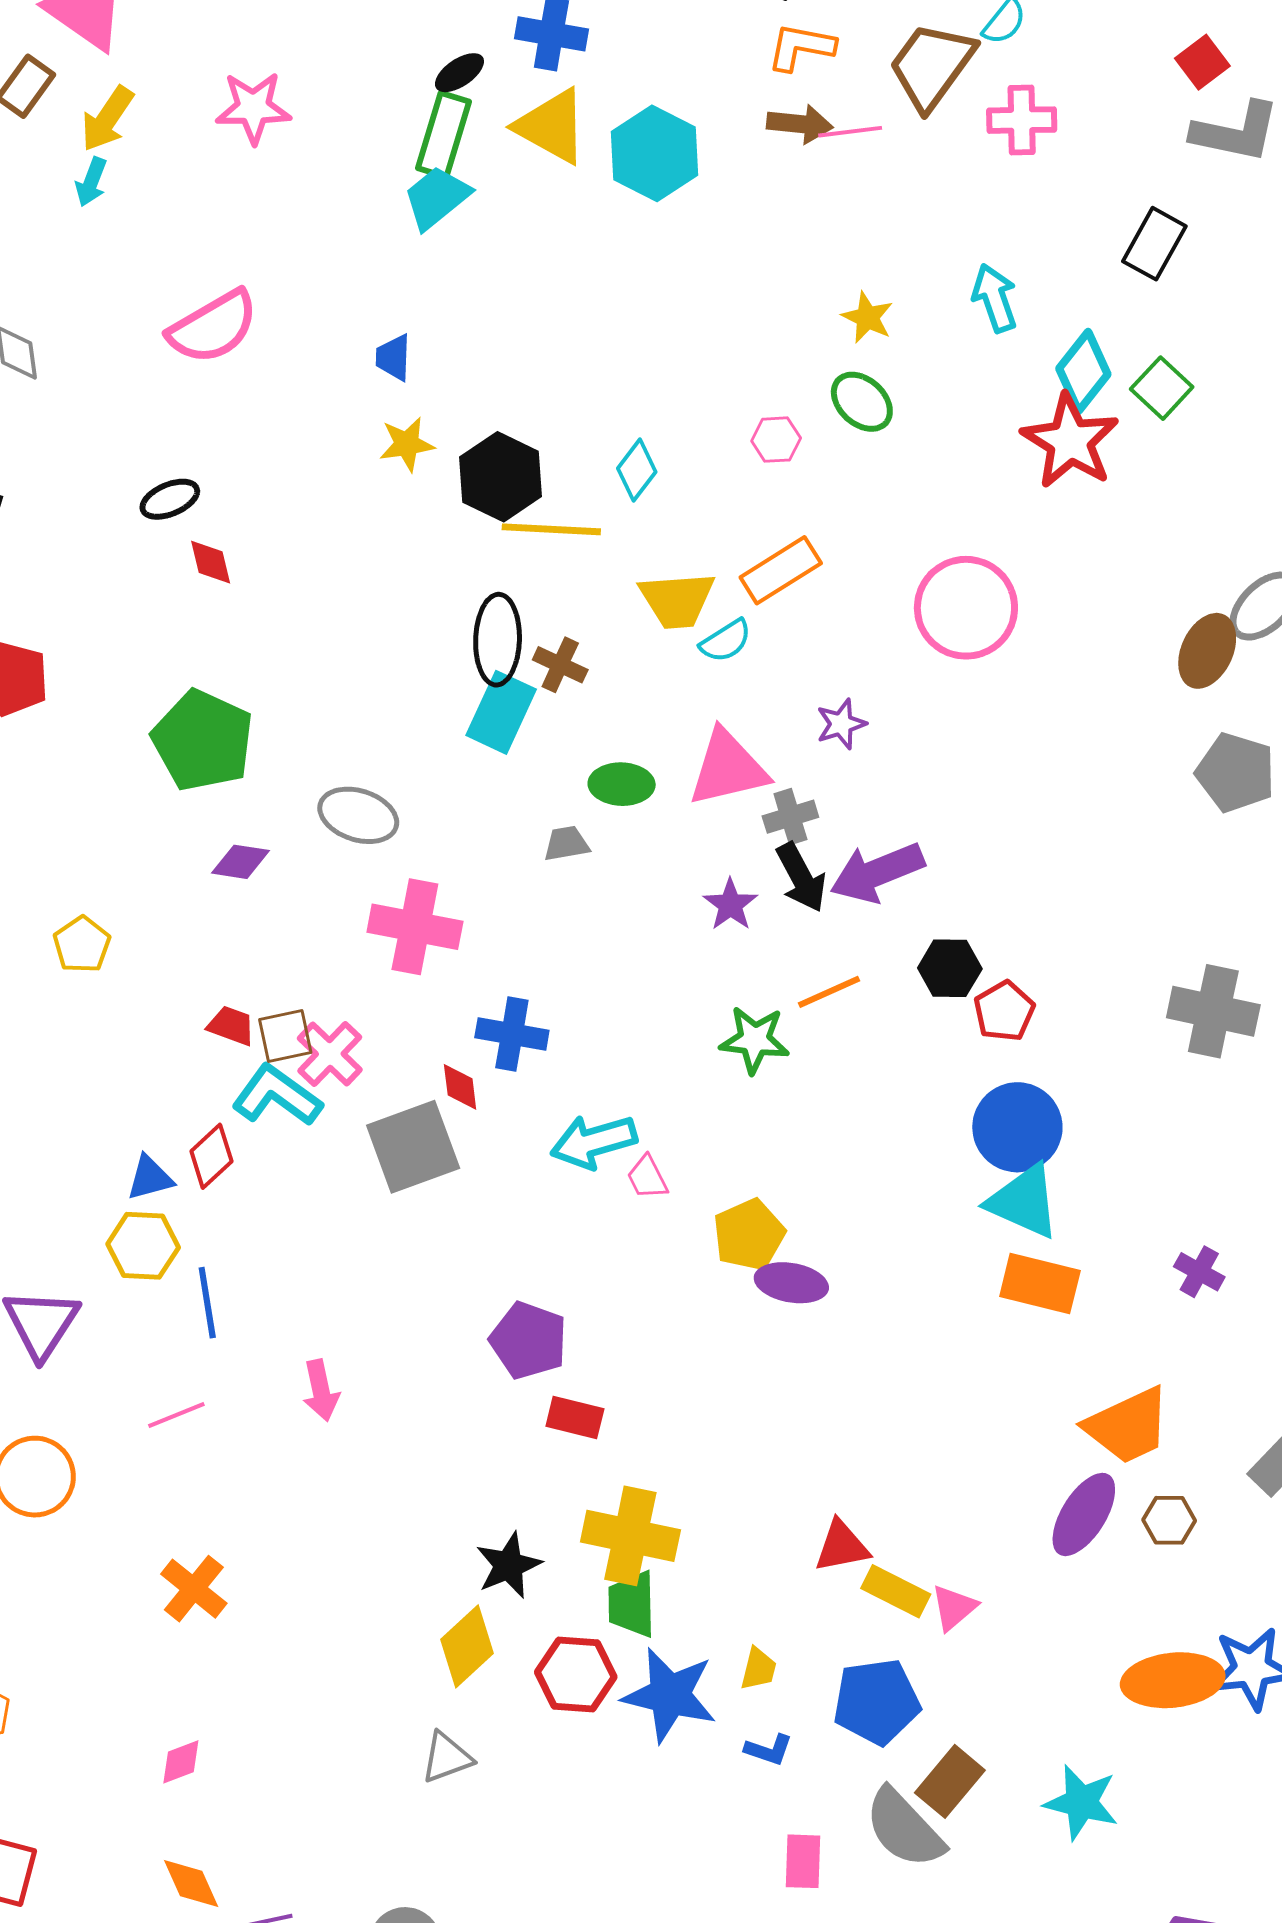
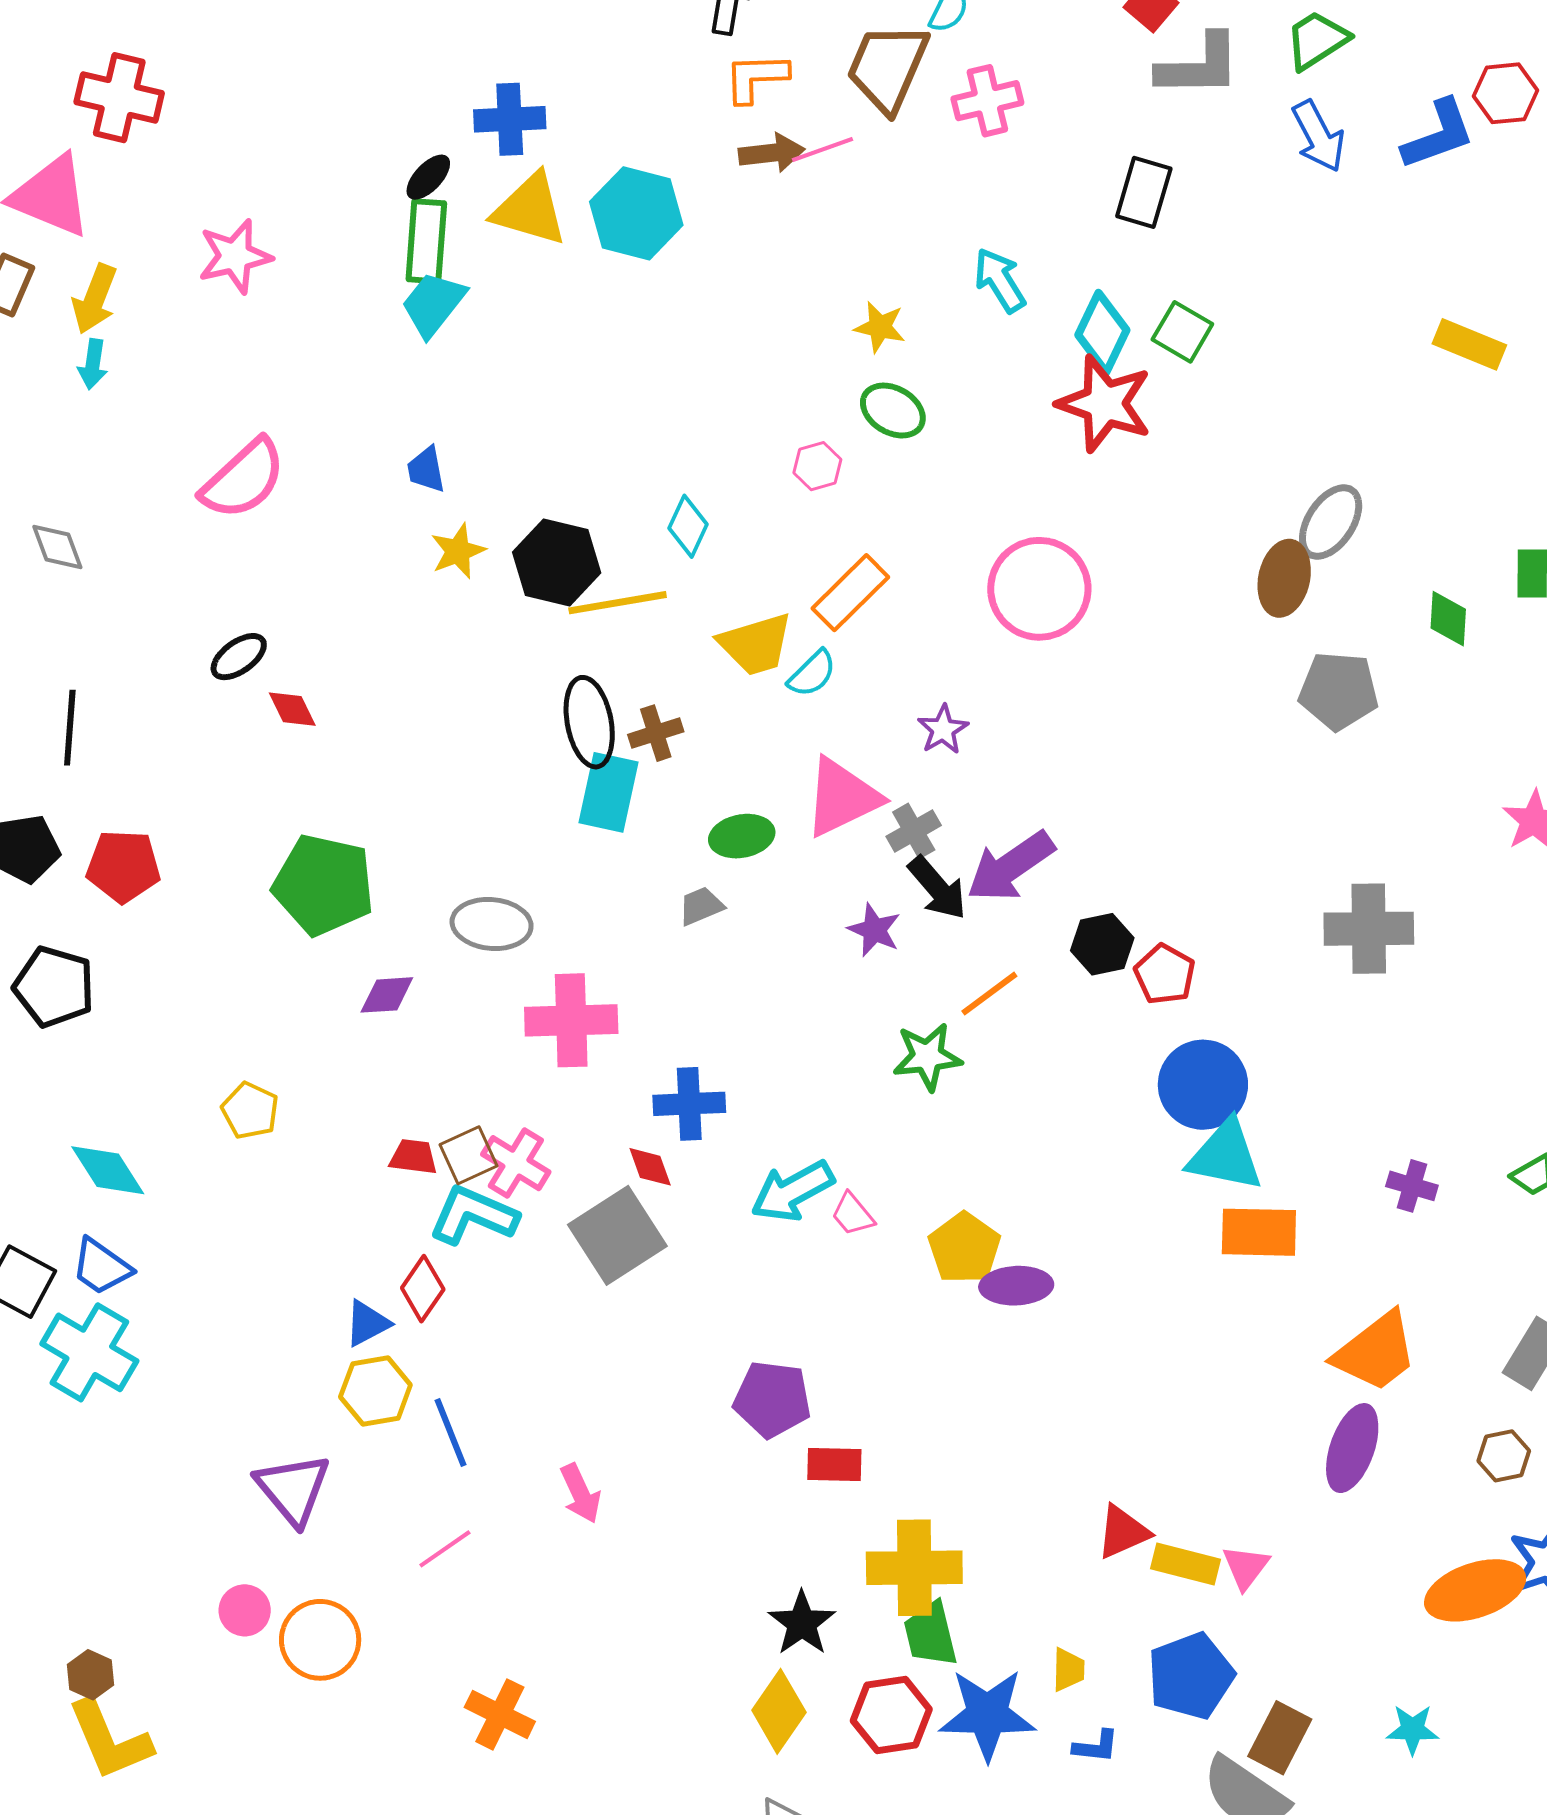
brown cross: (560, 665) -> (656, 733), turned -30
brown hexagon: (1169, 1520) -> (1504, 1456), moved
cyan star: (1081, 1802) -> (1413, 1729), size x0.7

